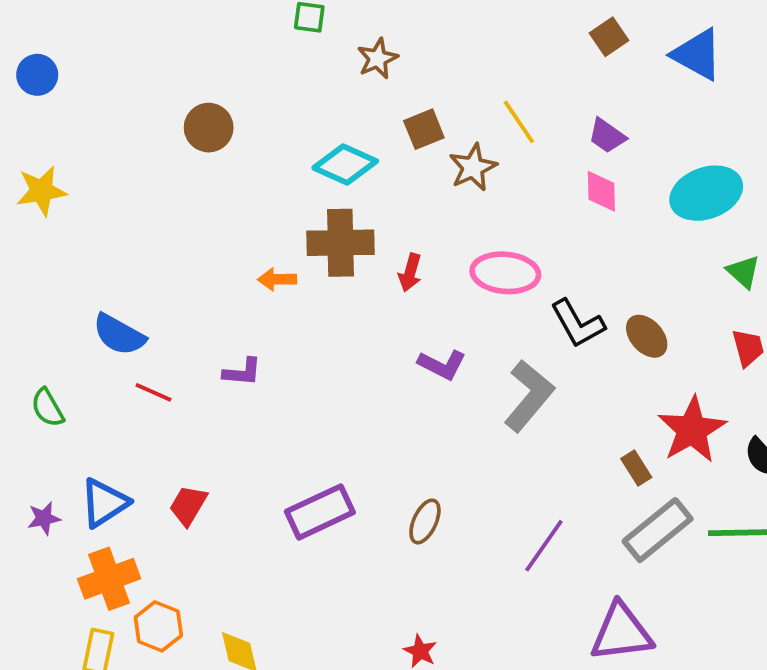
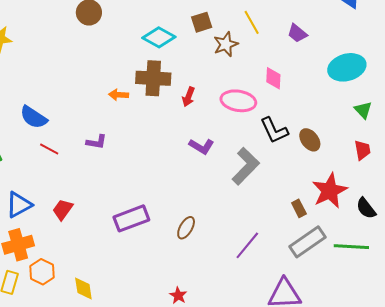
pink diamond: (601, 191) -> (273, 78), moved

